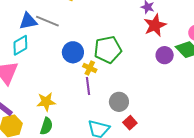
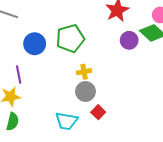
yellow cross: (90, 68) -> (84, 72), moved, turned -32
purple line: (88, 86) -> (19, 74), moved

